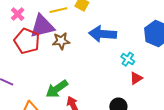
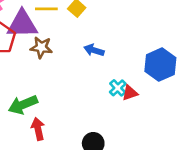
blue arrow: (103, 34) -> (94, 50), size x0.6
red triangle: (136, 78) -> (130, 93), moved

